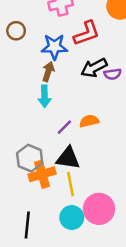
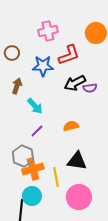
brown arrow: (48, 72) -> (17, 86), moved
cyan arrow: (45, 96) -> (35, 106), turned -42
purple line: (64, 127) -> (37, 131), moved
black triangle: (68, 158) -> (77, 161), moved
cyan circle: (72, 218) -> (32, 196), moved

